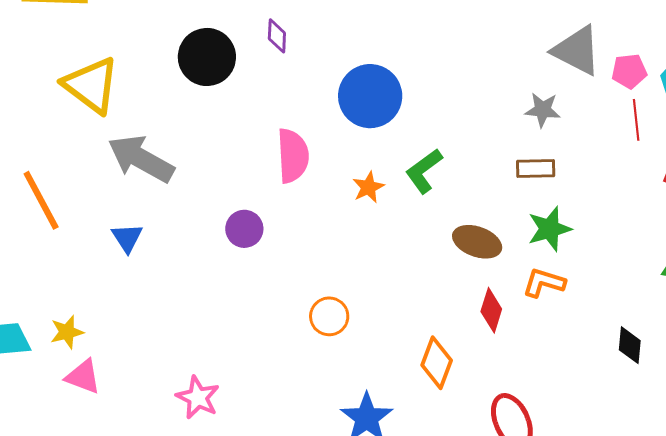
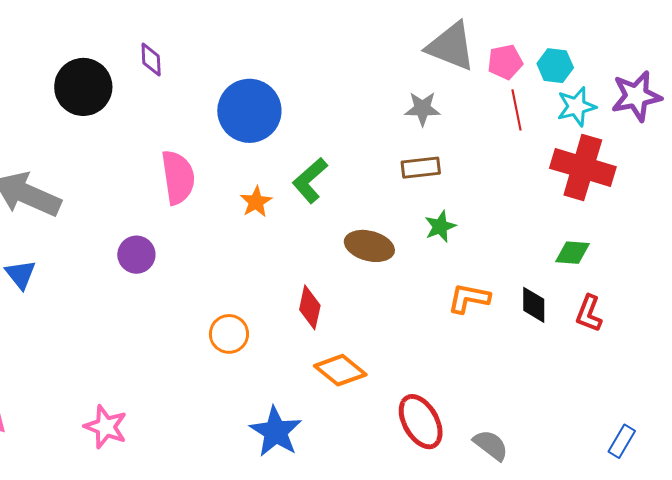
green star: (549, 229) -> (440, 226), size x0.7
orange L-shape: (544, 283) -> (469, 298), moved
red diamond: (491, 310) -> (310, 307), moved
black diamond: (630, 345) -> (534, 305), moved
orange diamond: (437, 363) -> (340, 370), turned -66

